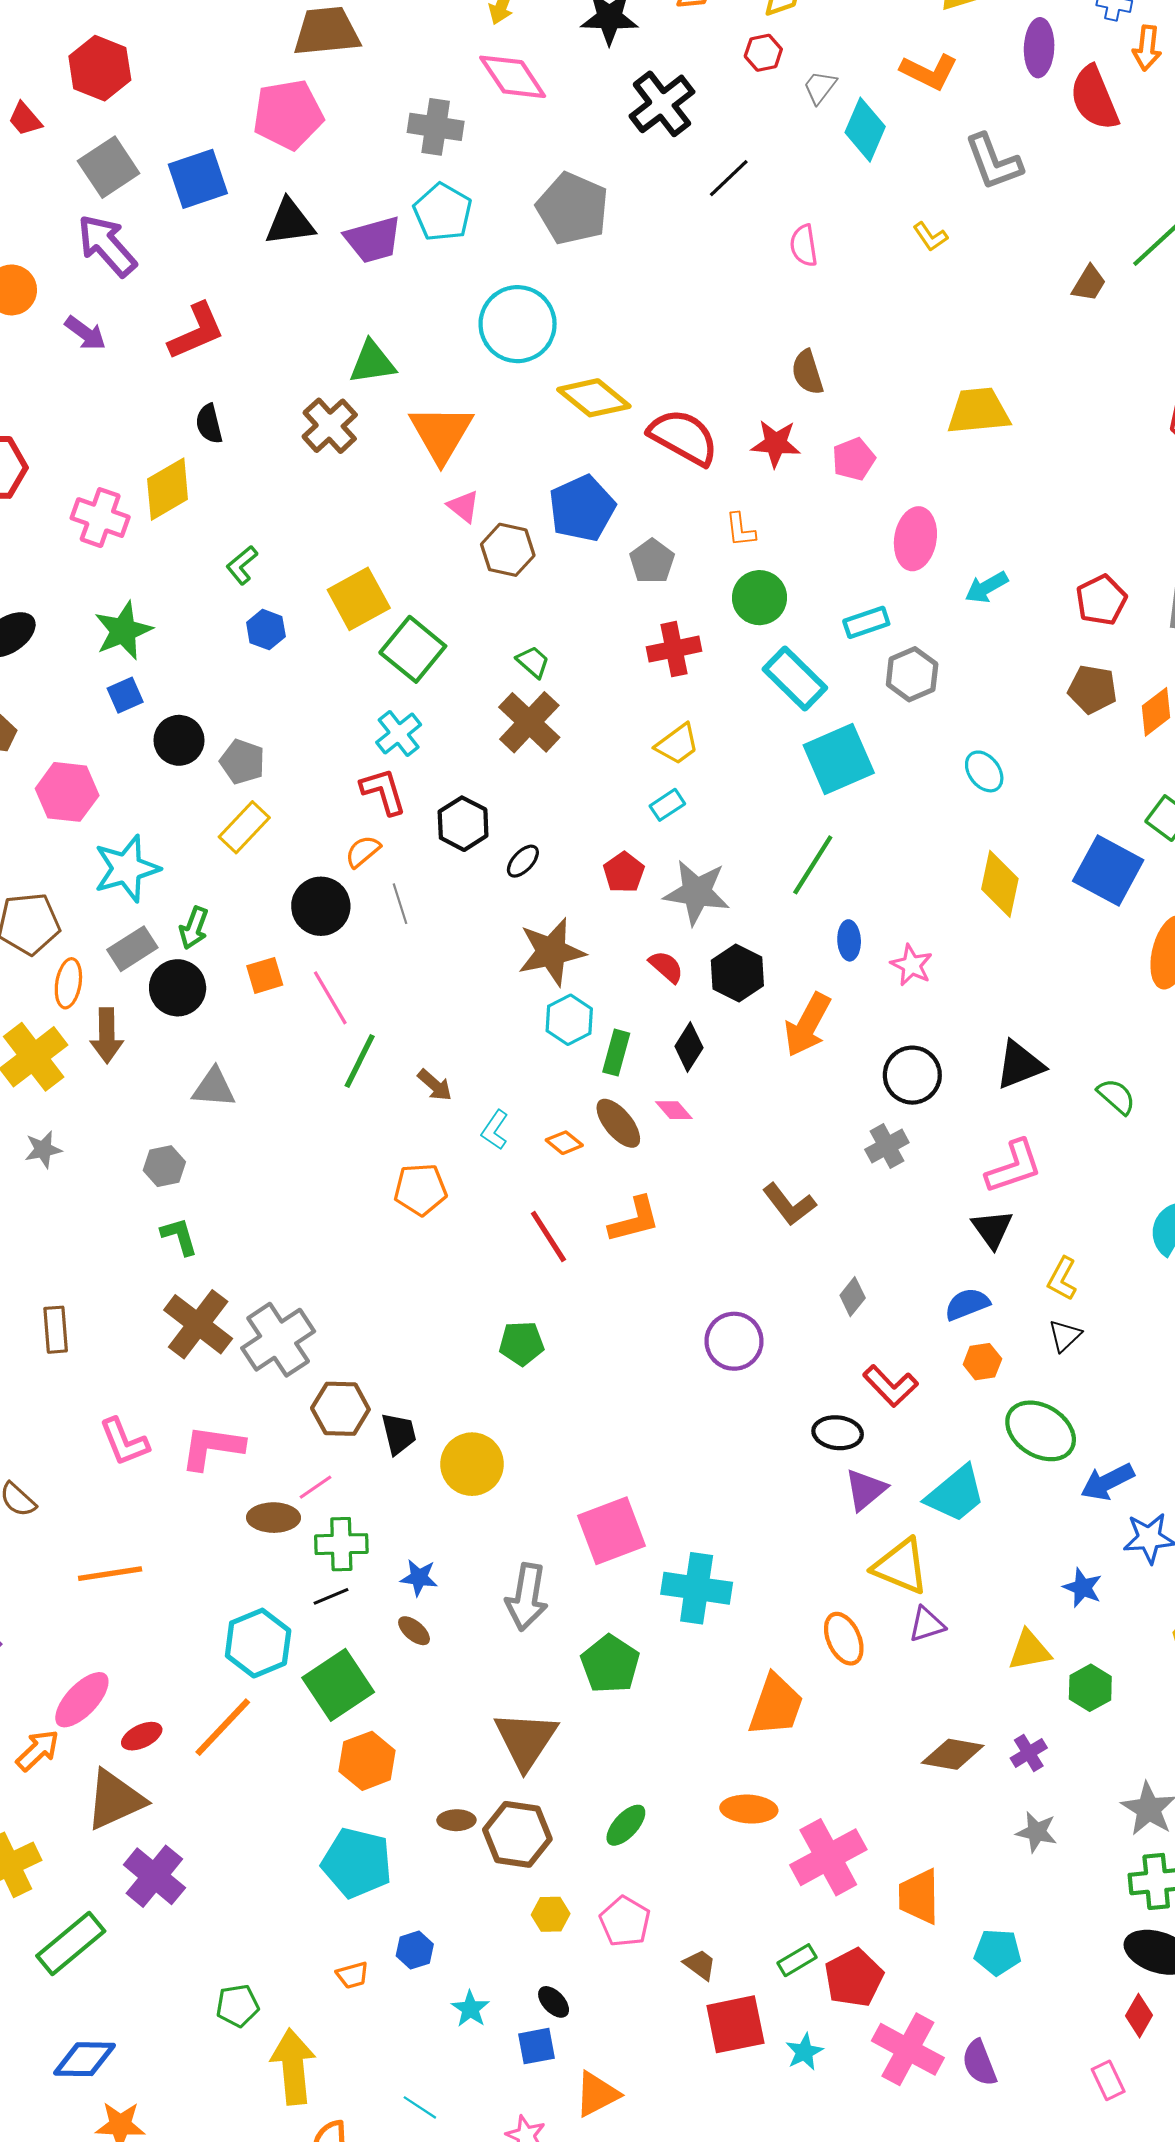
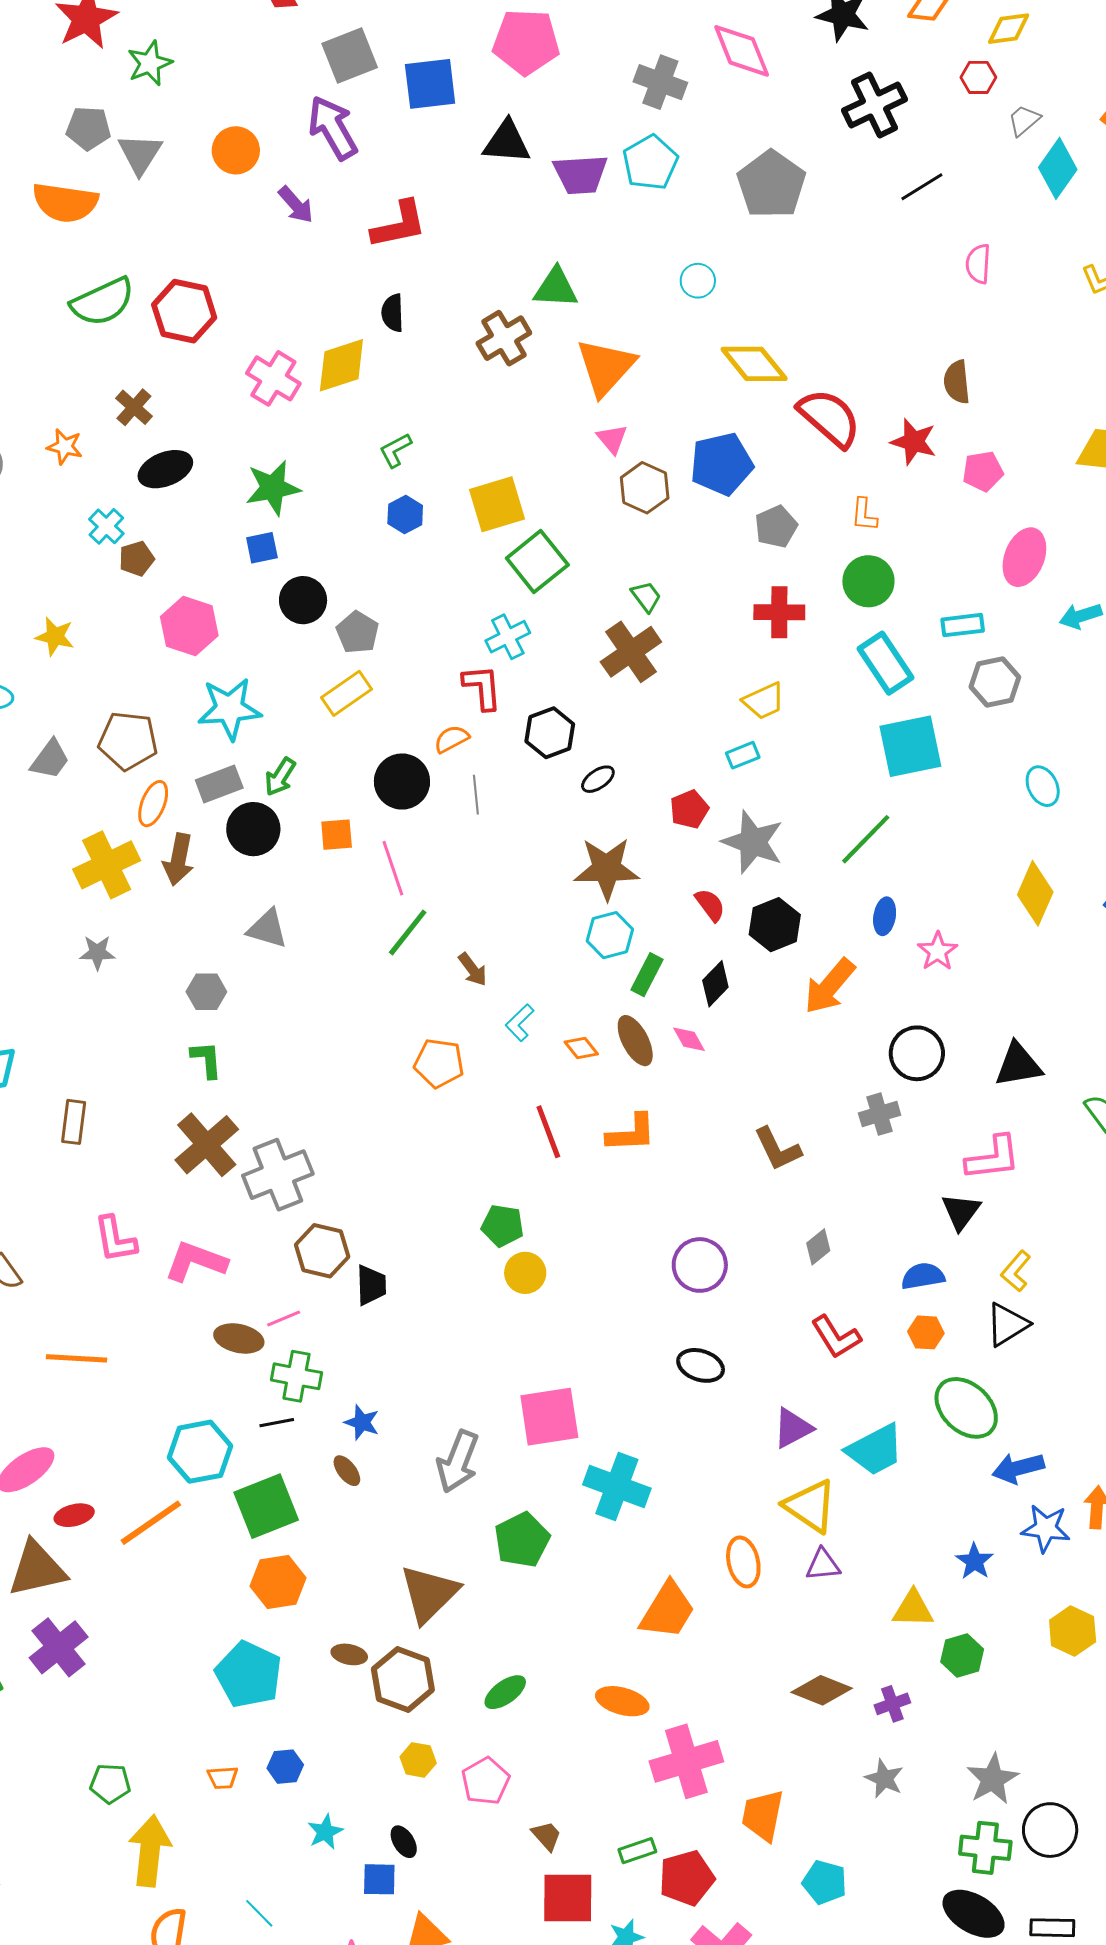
cyan circle: (518, 324) -> (698, 281), size x0.5
black triangle: (1065, 1336) -> (1007, 1324), size x1.4
black ellipse: (838, 1433) -> (701, 1365), moved
yellow circle: (472, 1464) -> (525, 1273), moved, size x0.7

